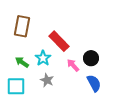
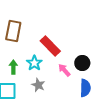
green arrow: (22, 62) -> (13, 67), turned 56
blue semicircle: (94, 83) -> (85, 88), turned 30

